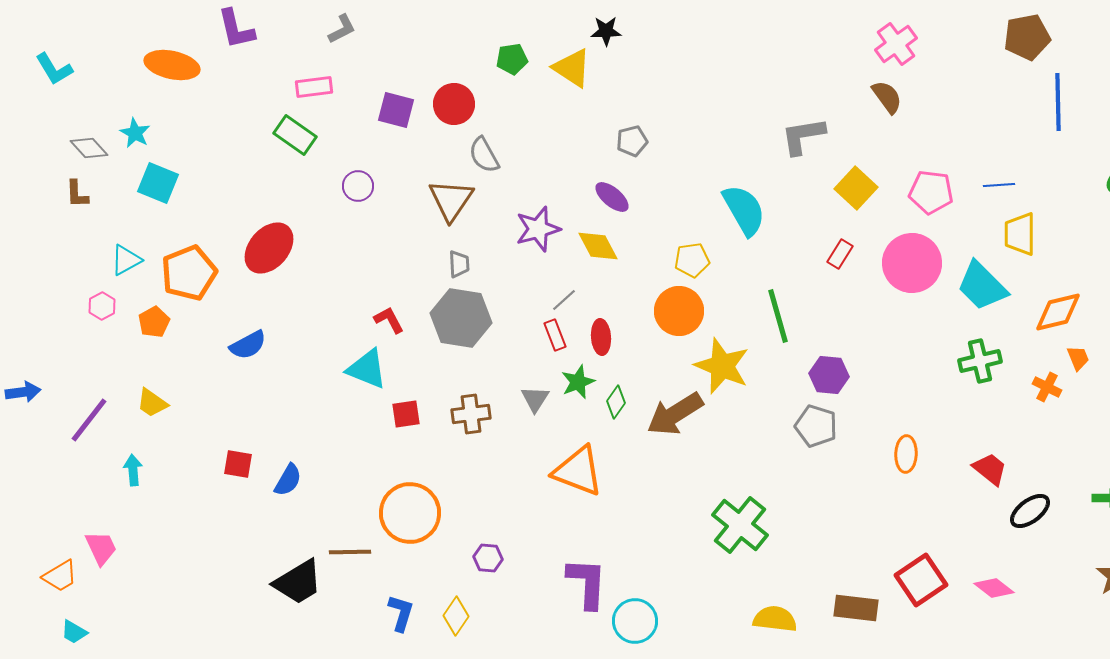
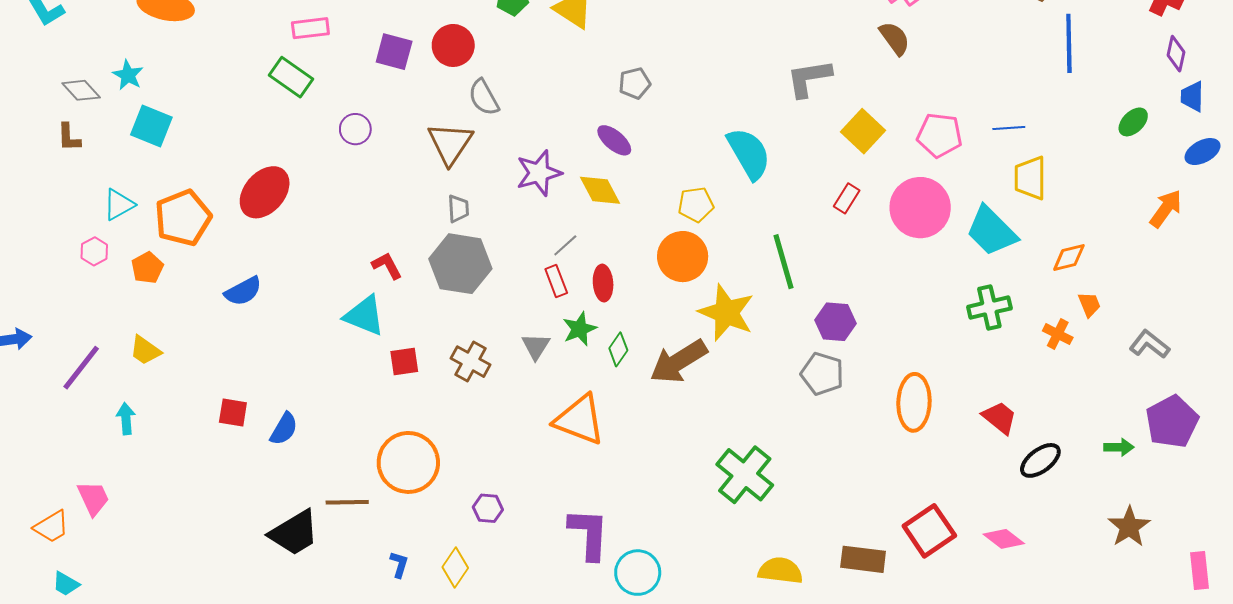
orange diamond: (1058, 312) -> (1069, 258), size x0.7
brown cross: (471, 414) -> (471, 362), turned 36
orange ellipse: (906, 454) -> (914, 402), size x1.5
blue L-shape: (401, 613) -> (399, 564), size x0.7

